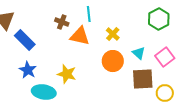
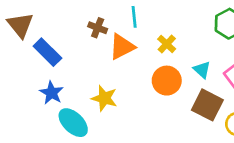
orange triangle: (80, 36) -> (122, 47), turned -40
brown square: (143, 79) -> (207, 105), turned 30
cyan ellipse: (44, 92) -> (73, 123), turned 35

